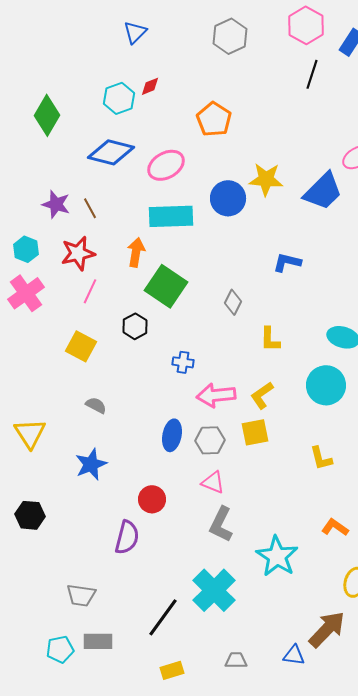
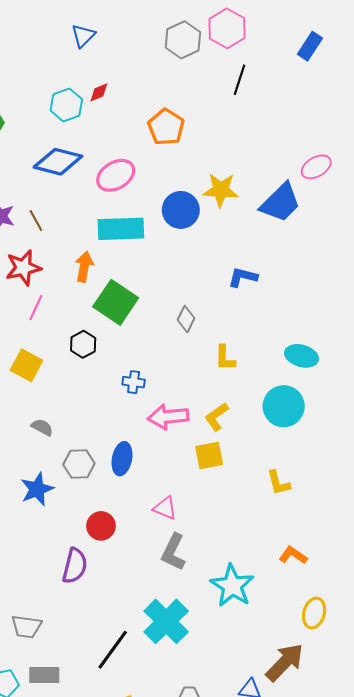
pink hexagon: (306, 25) -> (227, 28), moved
black line: (312, 74) -> (240, 80), moved
gray hexagon: (210, 440) -> (79, 464), moved

